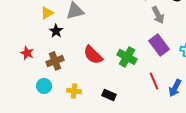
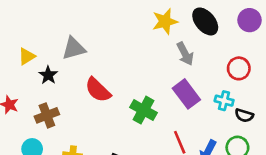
yellow triangle: (47, 13) -> (27, 56), moved
red semicircle: (93, 55) -> (98, 90), moved

